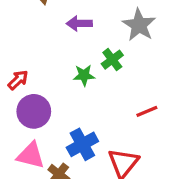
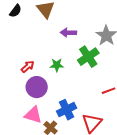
green cross: (112, 60) -> (88, 57), size x1.5
green star: (84, 75) -> (57, 65), moved

